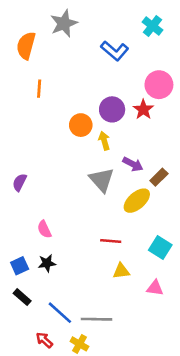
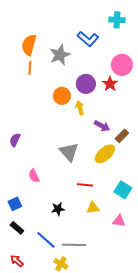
gray star: (64, 23) -> (60, 55), moved
cyan cross: (152, 26) -> (117, 20), turned -35
orange semicircle: (26, 46) -> (29, 45), moved
gray triangle: (102, 180) -> (69, 152), moved
black star: (47, 263) -> (58, 209), moved
red arrow: (44, 340) -> (17, 261), moved

